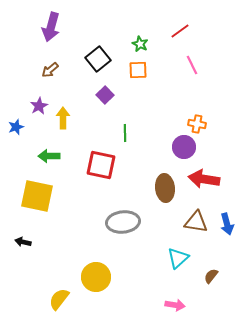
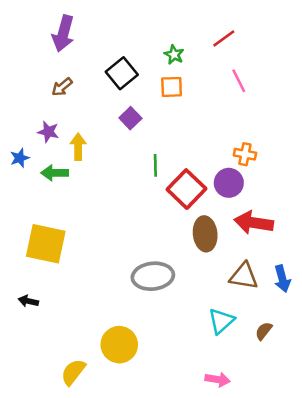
purple star: (39, 106) -> (48, 132), turned -30
green arrow: (49, 156) -> (55, 173), moved
red square: (101, 165) -> (186, 189), moved, turned 32
brown semicircle: (211, 276) -> (264, 331), moved

